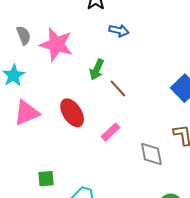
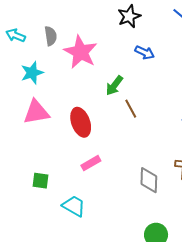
pink rectangle: (111, 132) -> (91, 163), moved

